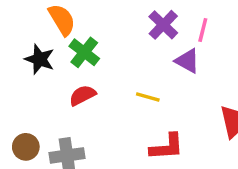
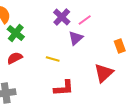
pink line: (203, 30) -> (85, 20), turned 40
purple triangle: (187, 61) -> (76, 38), turned 49

